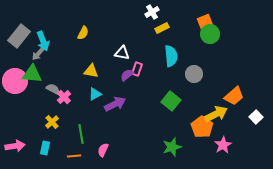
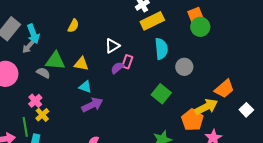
yellow rectangle: (162, 28) -> (152, 21), size x1.6
white triangle: (122, 53) -> (112, 46), turned -42
green triangle: (32, 74) -> (55, 61), moved
gray semicircle: (53, 89) -> (43, 73), moved
cyan triangle: (95, 94) -> (85, 87), turned 48
pink cross: (64, 97) -> (35, 101), moved
purple arrow: (115, 104) -> (92, 105), moved
green line: (81, 134) -> (25, 127), moved

